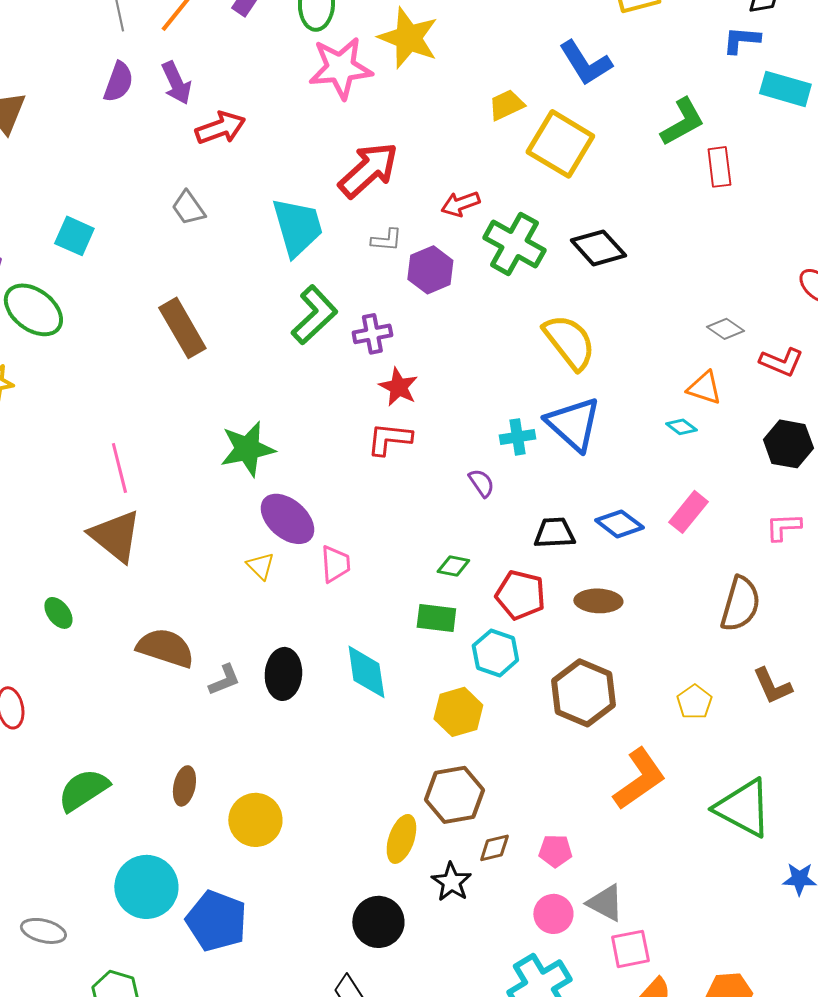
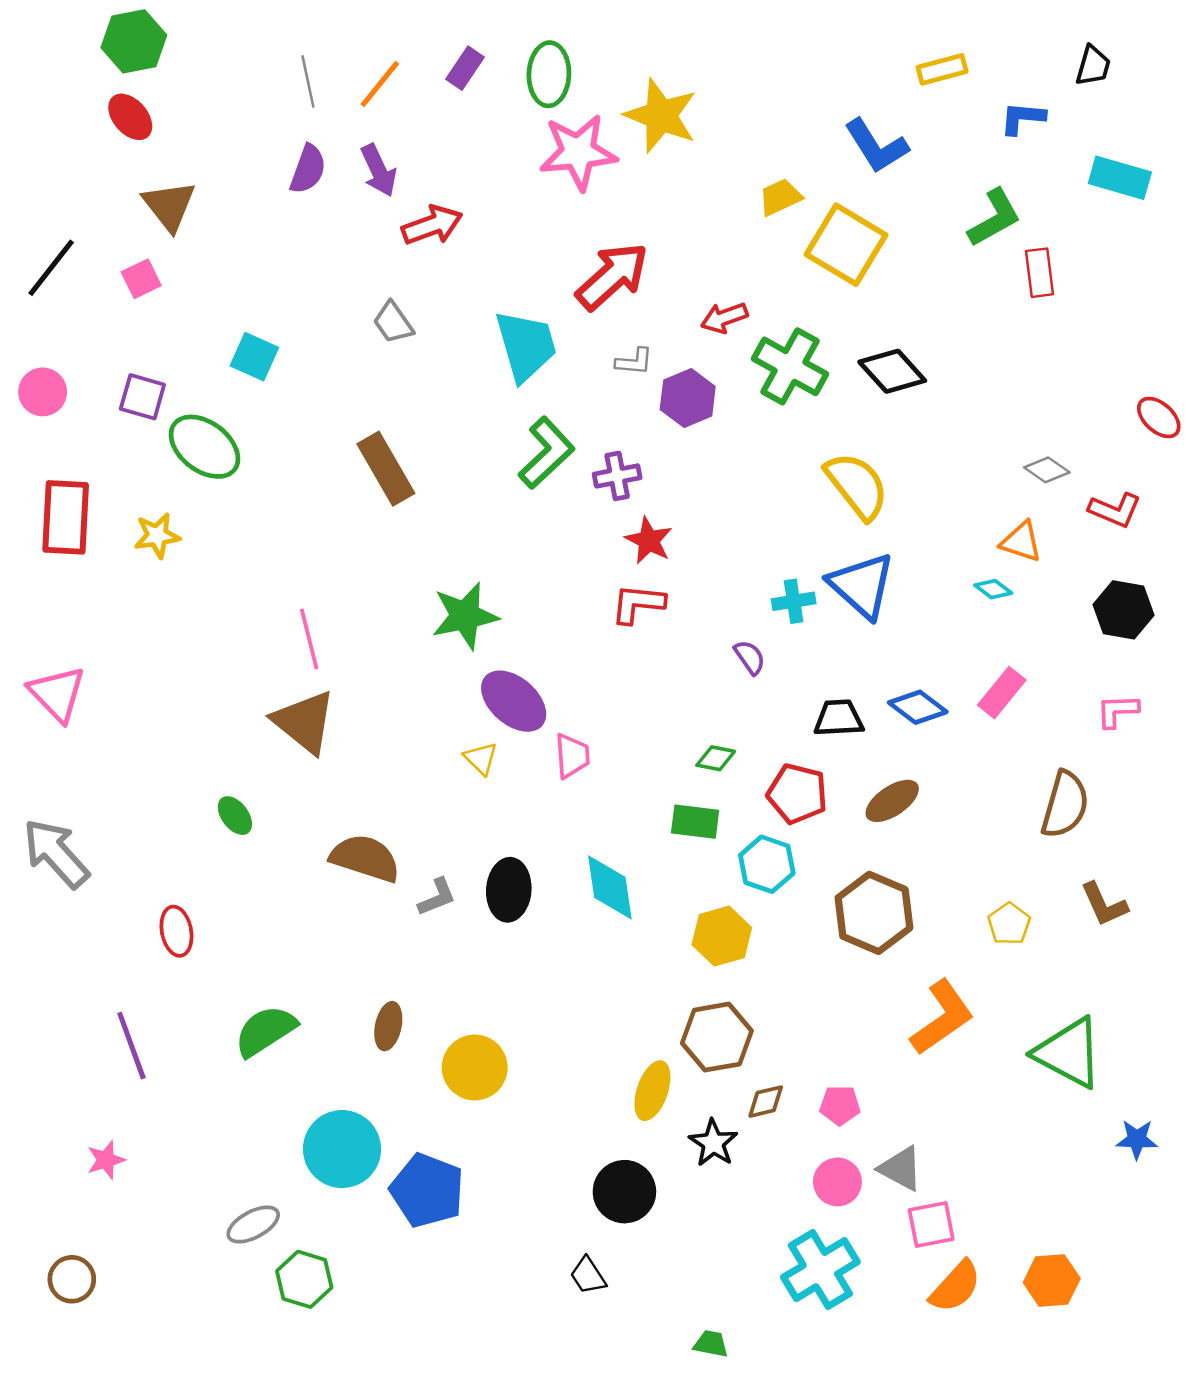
blue L-shape: (741, 40) -> (1022, 118), moved
brown ellipse: (598, 601) -> (892, 801), turned -36
gray ellipse: (43, 931) -> (253, 1225), moved, turned -42

